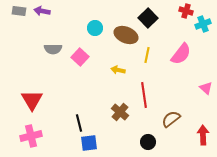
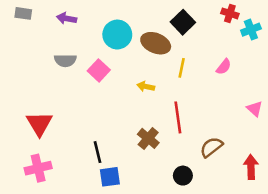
purple arrow: (42, 11) -> (67, 18), moved
cyan circle: (95, 28) -> (117, 35), size x1.5
pink semicircle: (181, 54) -> (224, 67), size x0.6

